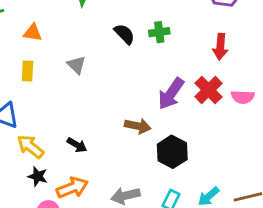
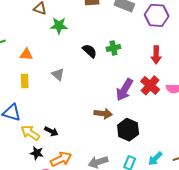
black arrow: (77, 145) -> (51, 131), moved

